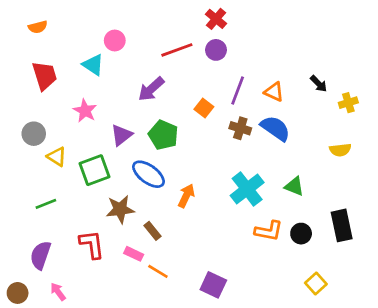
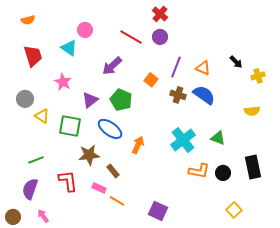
red line: (177, 50) -> (131, 37), turned 50
green square: (94, 170) -> (70, 126), turned 30
green line: (46, 204) -> (36, 160), moved

